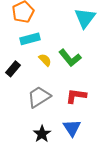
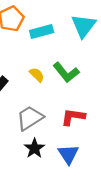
cyan rectangle: (30, 39) -> (42, 32), moved
black star: (42, 134) -> (35, 148), moved

